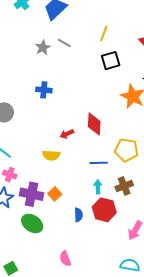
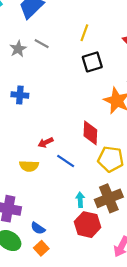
red diamond: (94, 124) -> (90, 133), moved
blue line: (99, 163) -> (66, 161), moved, turned 36
brown cross: (124, 186) -> (109, 198), size x1.4
orange square: (55, 194) -> (41, 248), moved
blue semicircle: (78, 215) -> (38, 228), moved, turned 128

